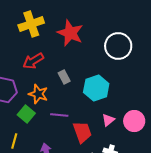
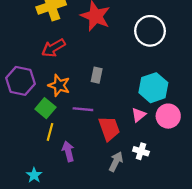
gray rectangle: (64, 77) -> (97, 75), moved, turned 40
cyan hexagon: (96, 88) -> (153, 88), moved
yellow line: (14, 141) -> (50, 132), moved

